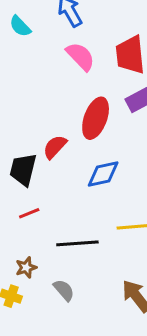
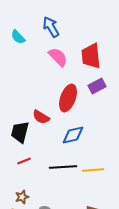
red semicircle: (55, 147) -> (41, 117), turned -102
black line: (77, 243) -> (63, 167), moved

